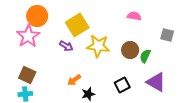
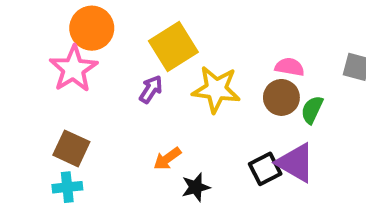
pink semicircle: (134, 16) -> (290, 67), moved
purple arrow: (66, 46) -> (151, 89), turned -88
purple triangle: (156, 82) -> (296, 163), moved

